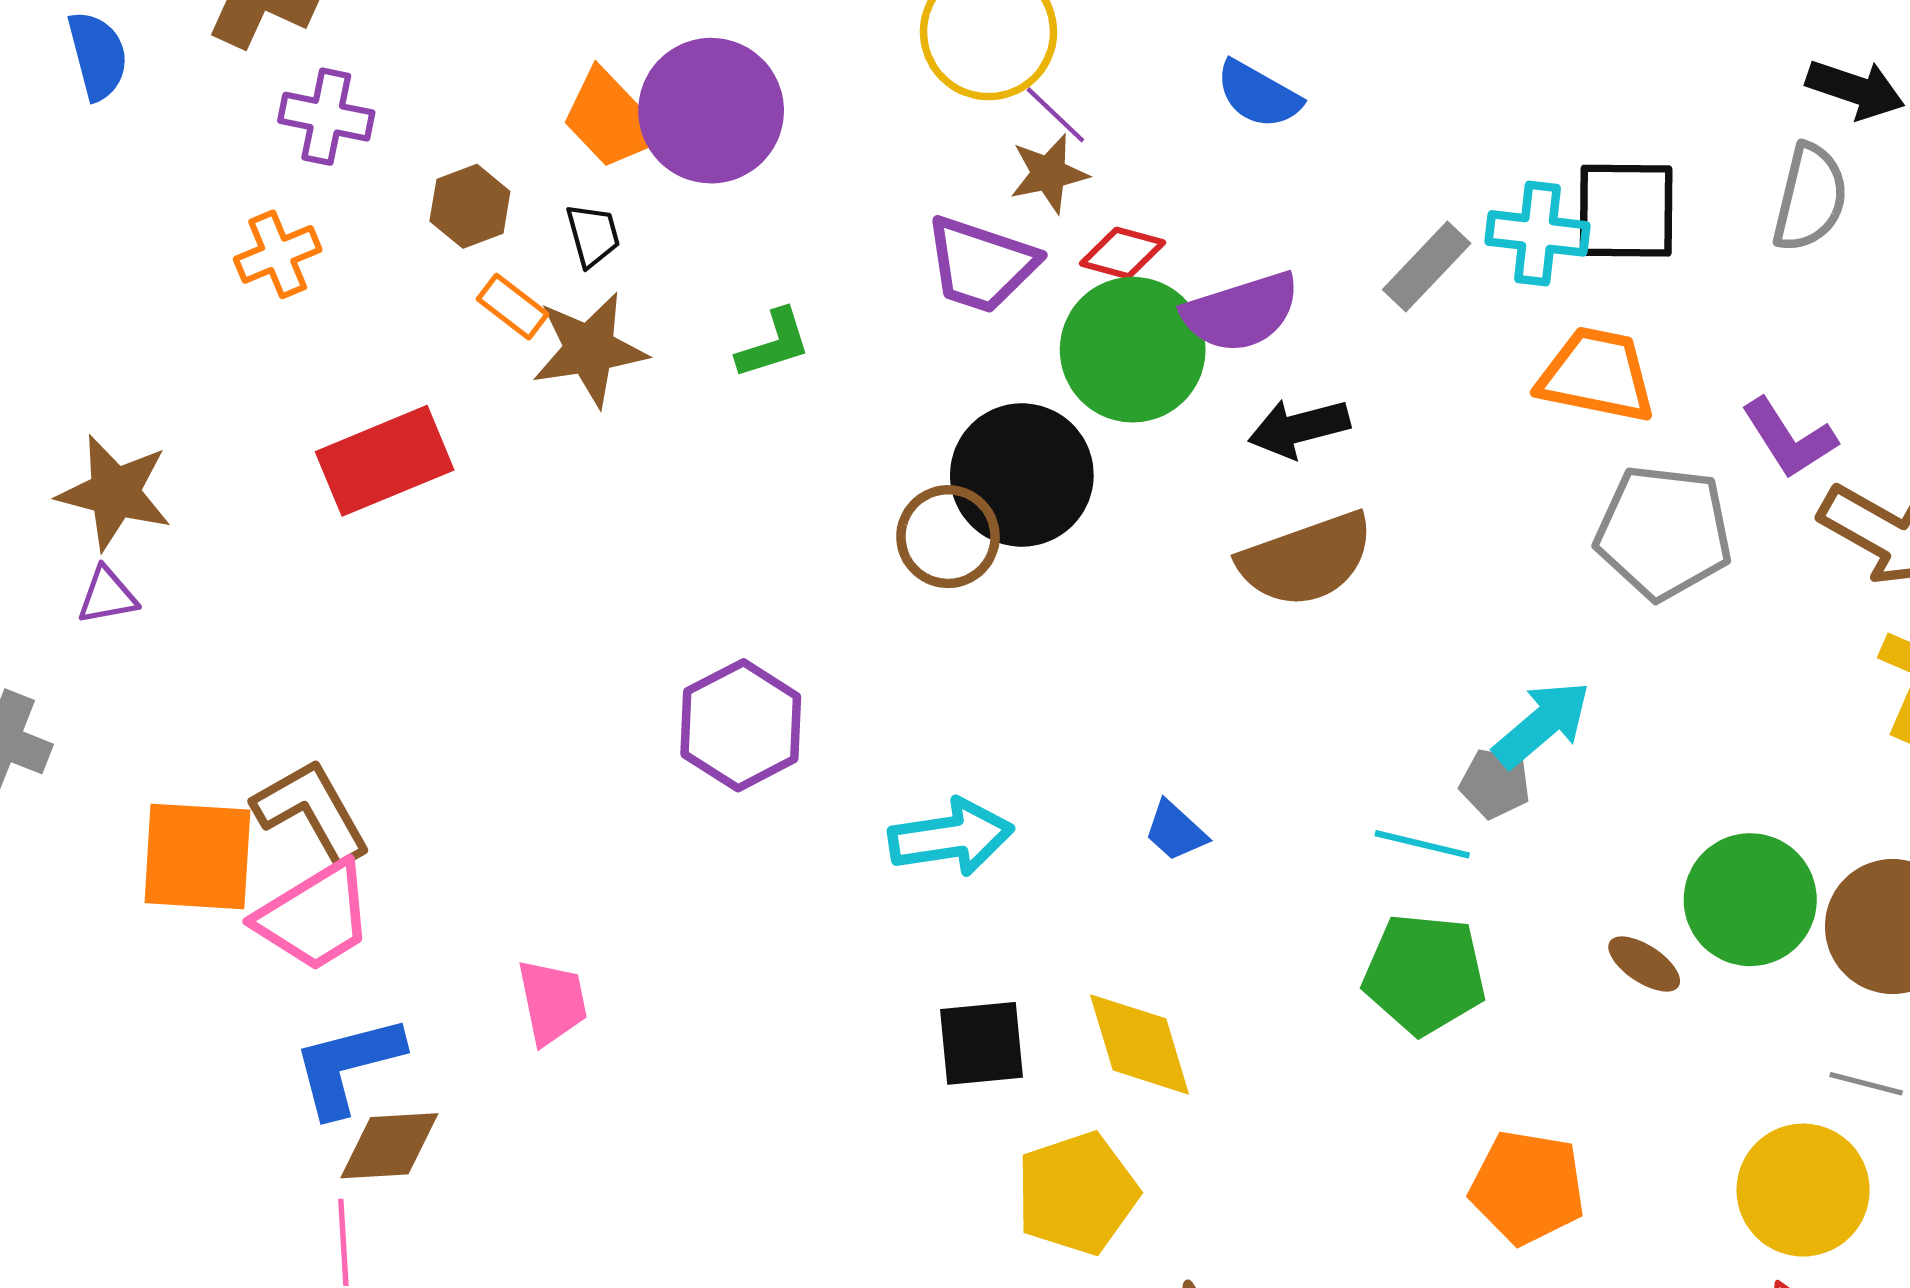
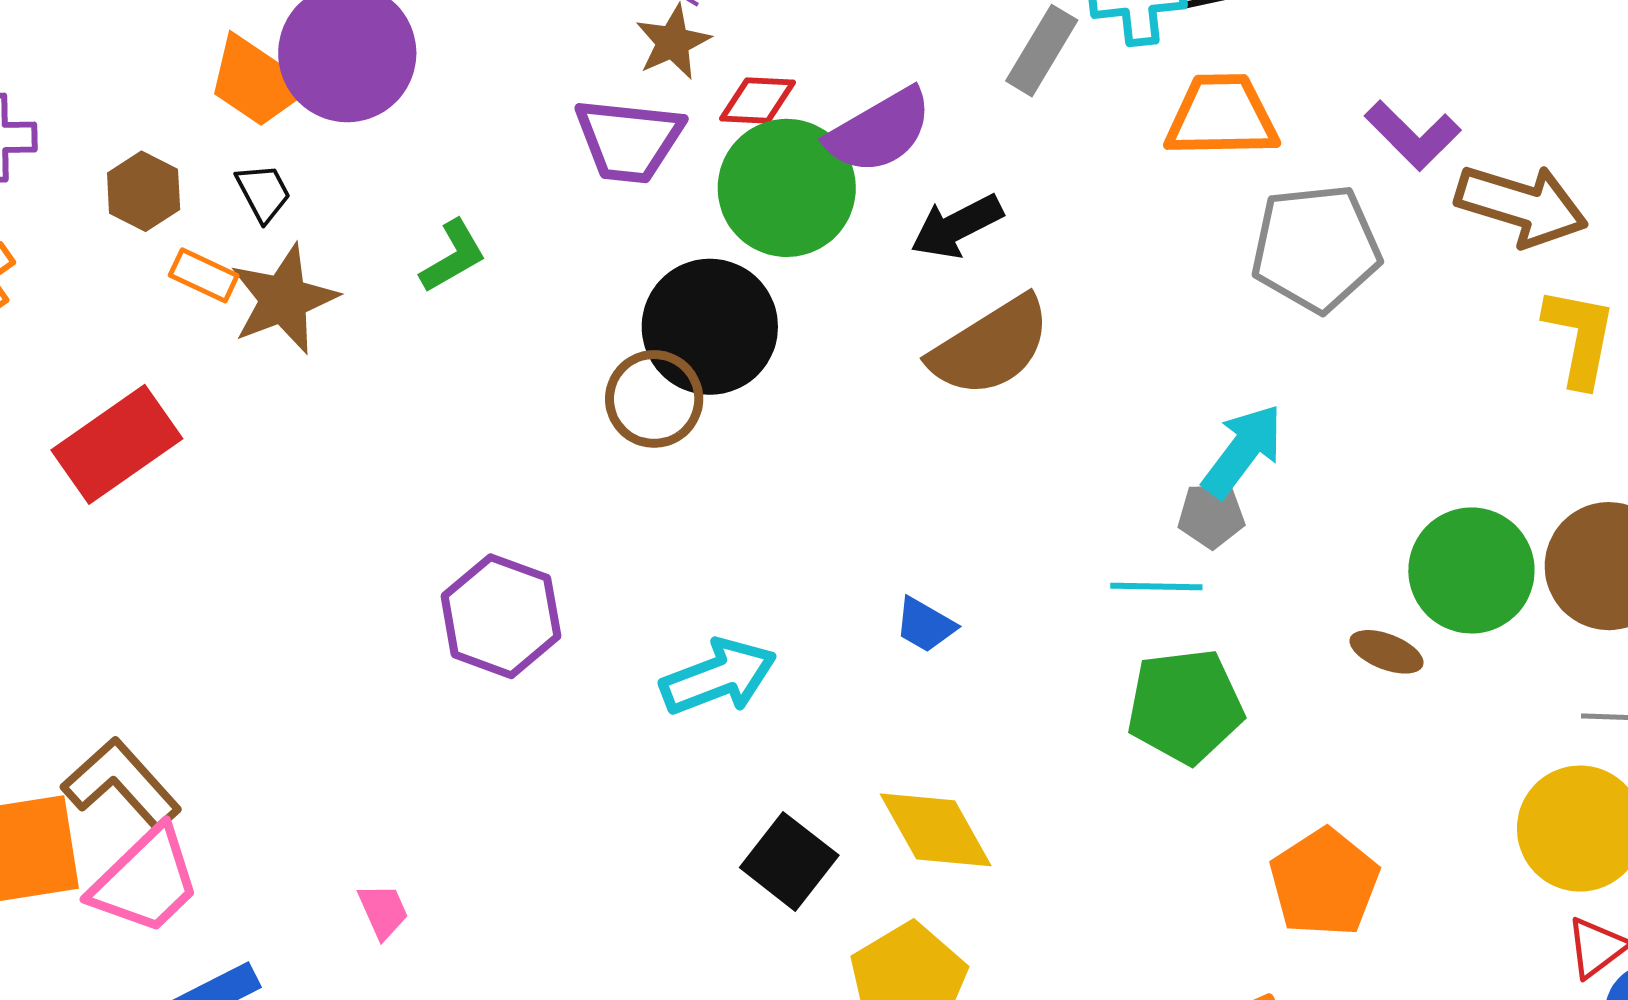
pink trapezoid: (552, 1002) -> (383, 911), size x0.7
black square: (982, 1043) -> (789, 861), turned -34
orange pentagon: (1527, 1187) -> (1324, 883), turned -30

